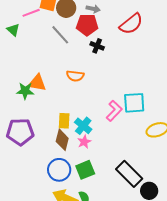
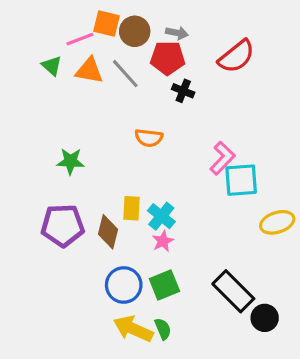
orange triangle: (37, 83) -> (89, 70), moved
pink L-shape: (114, 111) -> (222, 158), moved
brown diamond: (62, 140) -> (108, 232), moved

